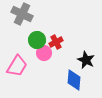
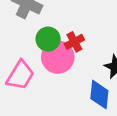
pink circle: (44, 53) -> (58, 57), size x1.5

